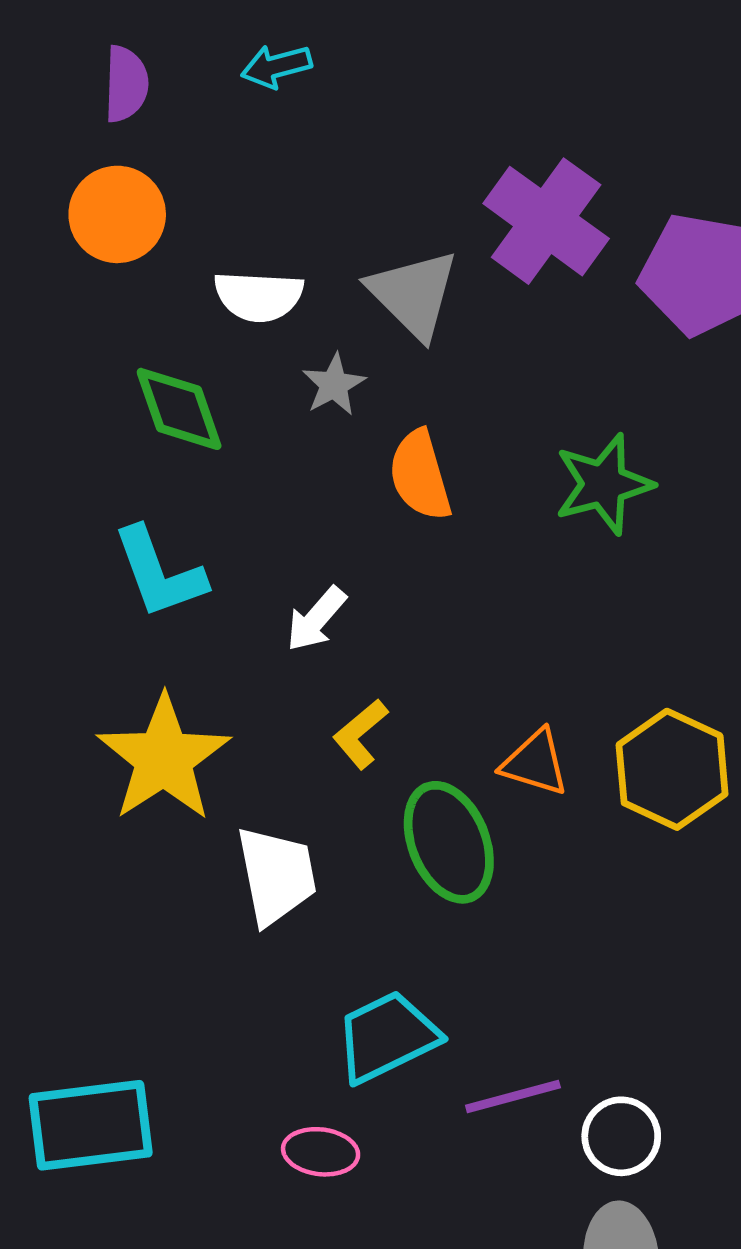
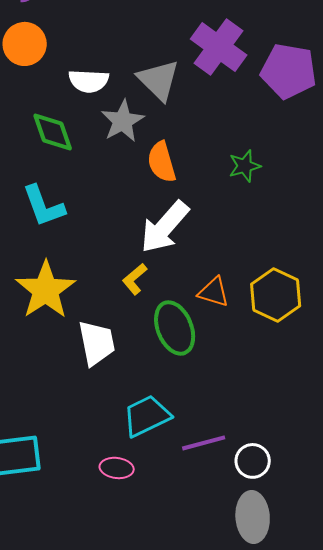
gray star: (334, 385) -> (123, 121), size x1.5
green star: (604, 484) -> (245, 166), size x0.7
white arrow: (316, 619) -> (165, 227), moved, size x1.8

